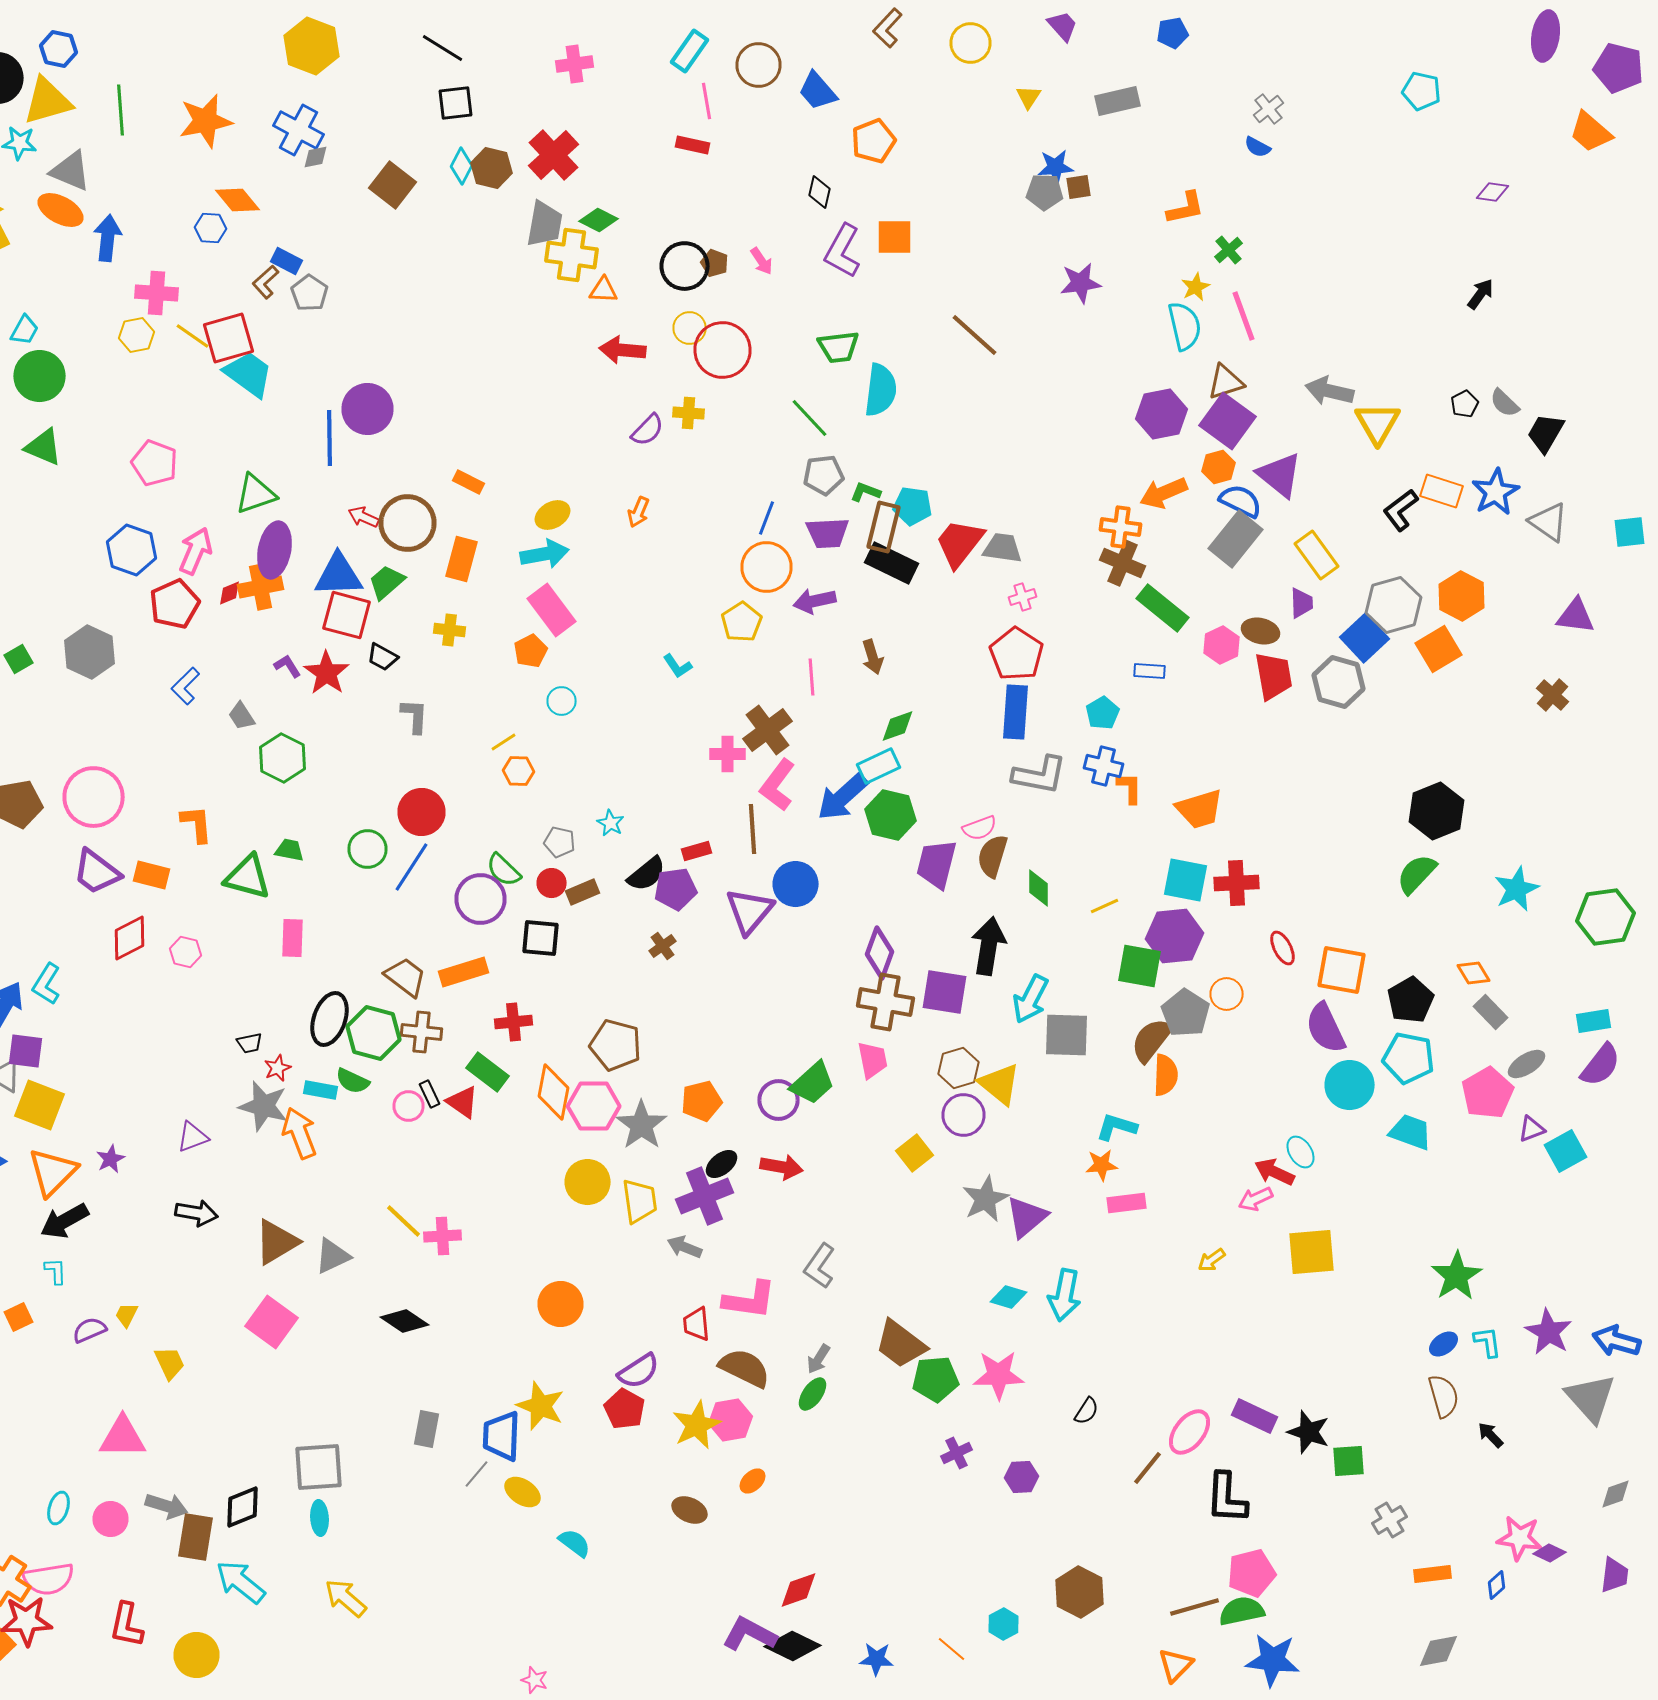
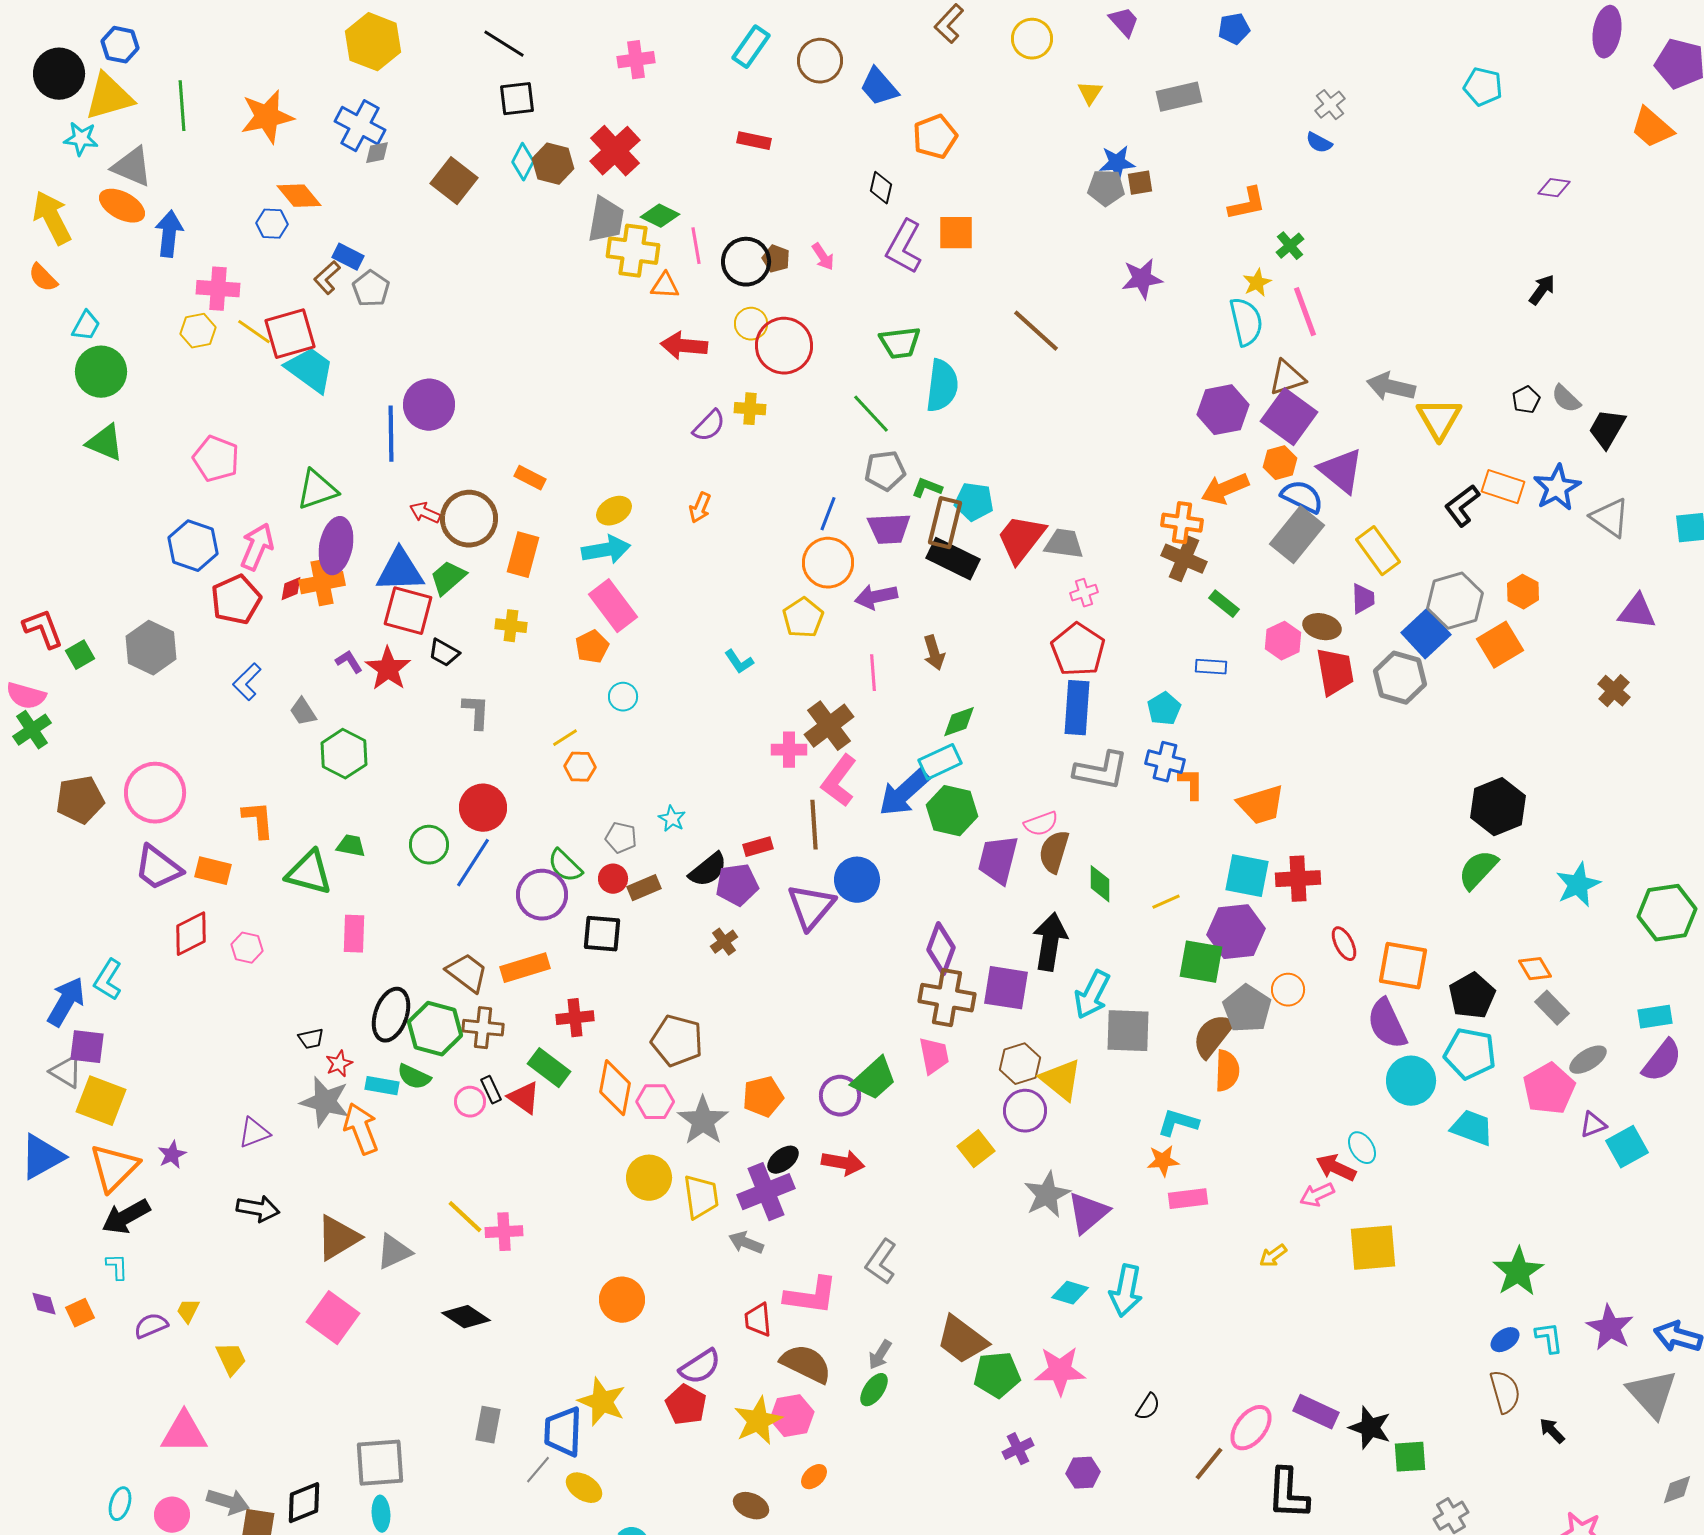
pink line: (706, 101) -> (696, 246), moved
orange hexagon: (1462, 596) -> (1523, 592), size x0.7
green rectangle: (1162, 608) -> (1224, 604), size x0.6
pink hexagon: (594, 1106) -> (655, 1102), size x0.7

